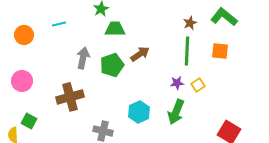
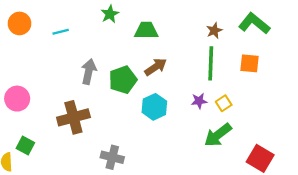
green trapezoid: (115, 29) -> (146, 31), moved
orange circle: (24, 35) -> (19, 23), moved
cyan hexagon: (139, 112) -> (154, 107), moved
green arrow: (176, 112) -> (218, 135), moved, turned 30

